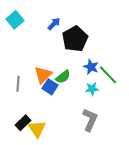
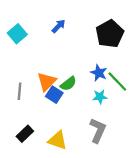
cyan square: (15, 20) -> (17, 34), moved
black pentagon: (75, 39) -> (110, 34), moved
yellow triangle: (37, 129) -> (57, 140), moved, turned -36

